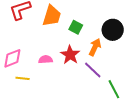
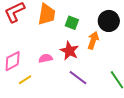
purple line: (93, 70) -> (78, 78), moved
yellow line: (23, 78) -> (25, 80), turned -32

